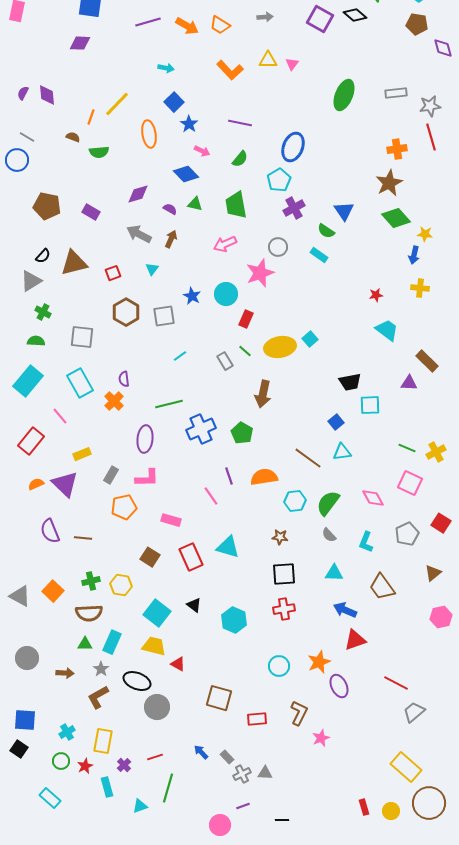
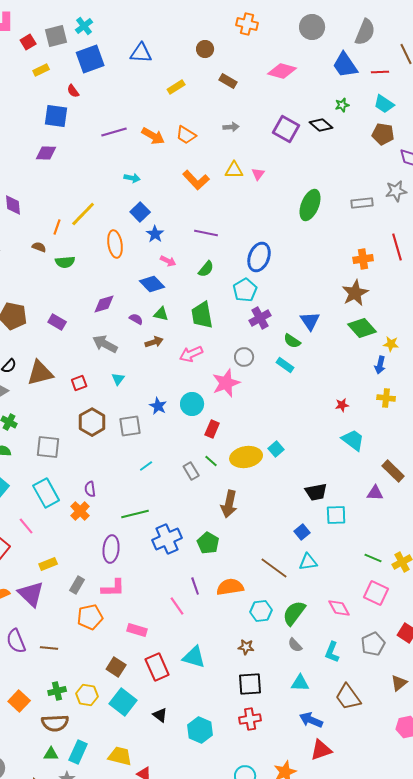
gray star: (430, 106) -> (396, 191), moved
brown arrow: (171, 239) -> (154, 342), moved, turned 48
cyan square: (157, 613) -> (123, 702), moved

